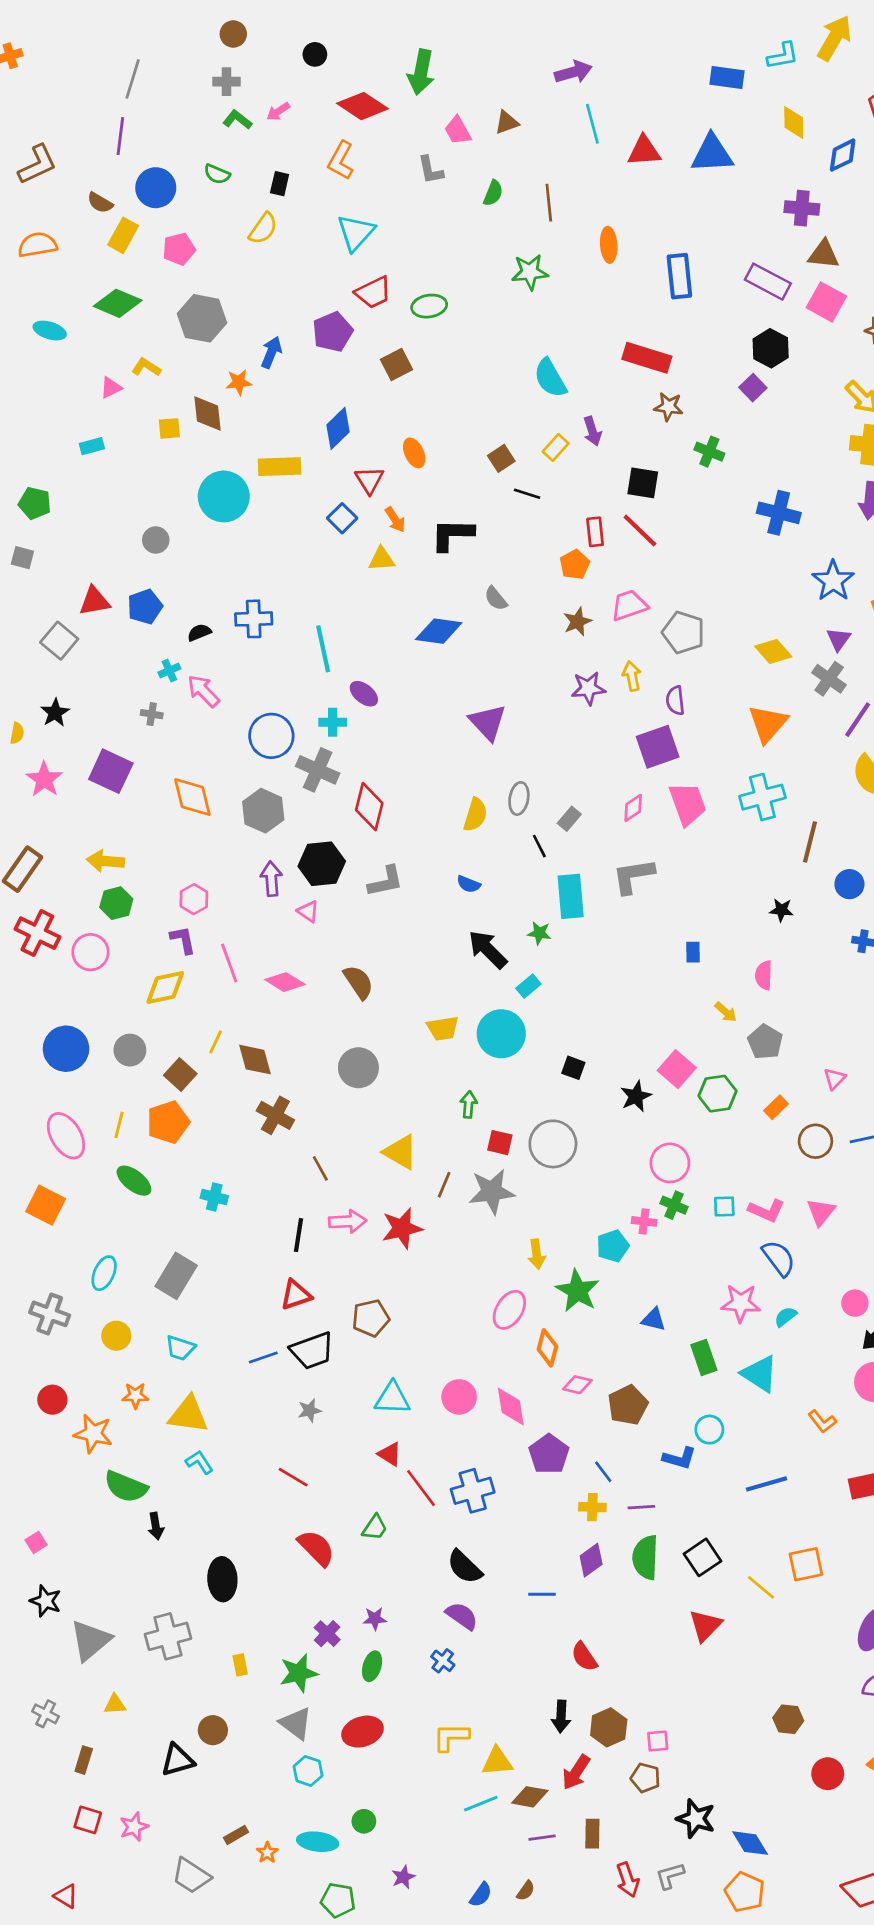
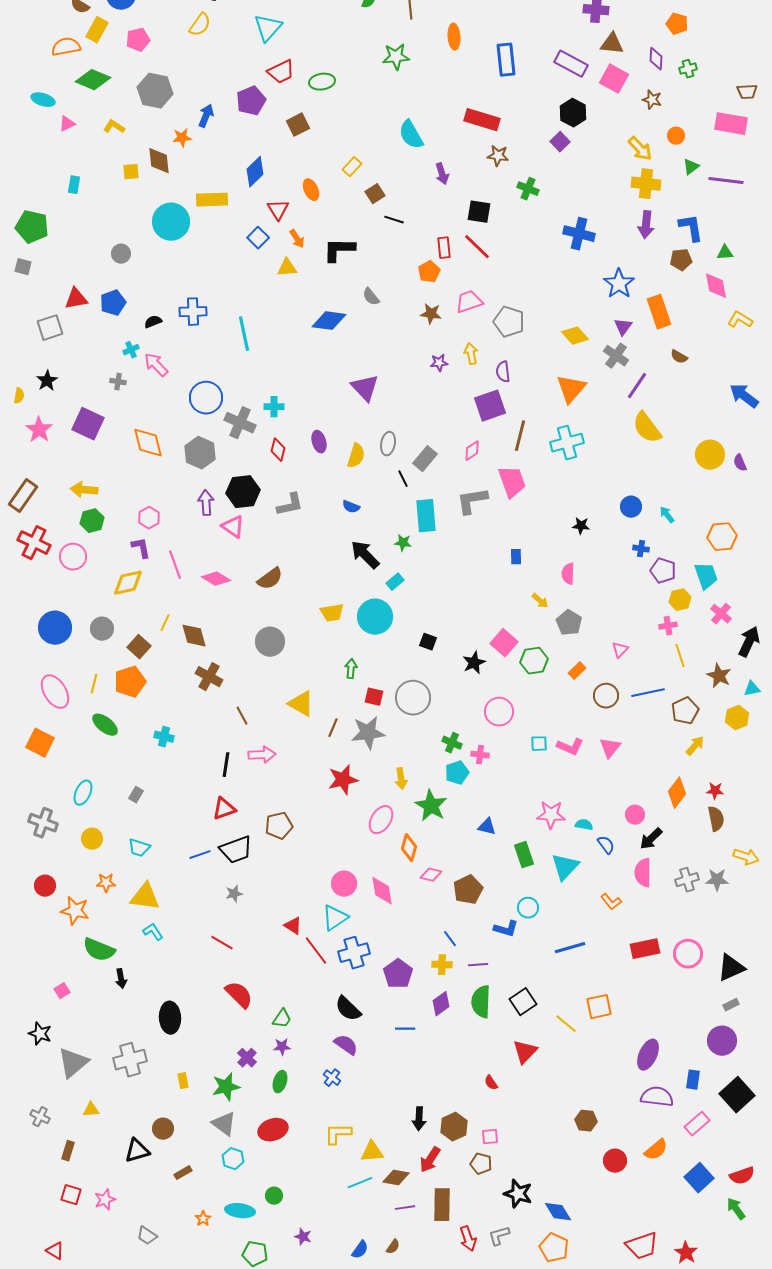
orange semicircle: (37, 245) -> (66, 47), moved
pink triangle: (111, 388) -> (67, 124), moved
cyan rectangle: (92, 446) -> (74, 185), turned -66
yellow rectangle: (556, 448) -> (352, 167), moved
green pentagon: (35, 503) -> (32, 227), size x1.4
brown star: (577, 622) -> (431, 314), turned 30
gray square: (59, 641) -> (50, 328), turned 32
purple star: (588, 688) -> (439, 363), size x0.7
purple ellipse: (364, 694) -> (319, 442), moved, turned 35
cyan cross: (333, 722) -> (274, 407), moved
pink trapezoid: (688, 804) -> (512, 482), moved
red diamond: (369, 807) -> (278, 450), size x0.7
gray rectangle: (569, 819) -> (425, 459), size x1.4
brown line: (810, 842) -> (520, 436), moved
pink triangle: (308, 911) -> (233, 527), size x1.4
brown semicircle: (358, 982) -> (270, 579), turned 88
green cross: (674, 1205) -> (452, 743), moved
red star: (402, 1228) -> (343, 780), moved
blue semicircle: (779, 1258) -> (606, 845), moved, size x0.7
gray rectangle: (176, 1276) -> (136, 795), size x0.5
cyan semicircle: (786, 1317) -> (584, 825), turned 48
cyan triangle: (760, 1374) -> (565, 867), turned 40
cyan triangle: (392, 1398) -> (335, 918), moved, turned -36
purple pentagon: (549, 1454) -> (398, 974), moved
green trapezoid: (375, 1527) -> (282, 1019), moved
pink square: (36, 1542) -> (62, 991), moved
red semicircle: (584, 1657) -> (491, 1083), moved, size x0.7
brown rectangle: (592, 1834) -> (442, 1205), size x1.5
brown rectangle: (236, 1835) -> (183, 1173), moved
gray trapezoid: (191, 1876) -> (147, 1236), size x0.7
purple star: (403, 1877) -> (303, 1237), turned -30

